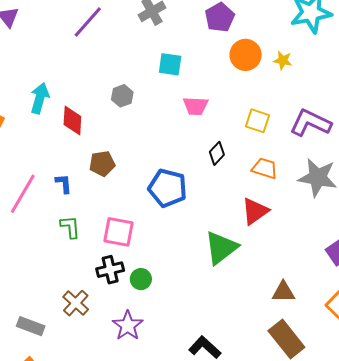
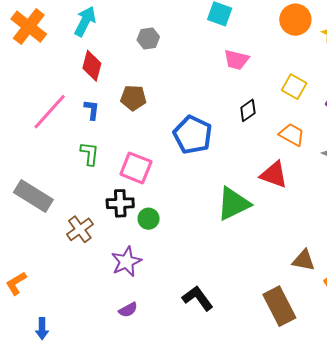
gray hexagon: (122, 96) -> (148, 38), moved
red diamond: (72, 121) -> (92, 66), moved
red triangle: (255, 211) -> (274, 175), turned 44
brown triangle: (283, 292) -> (304, 260), moved
gray rectangle: (31, 326) -> (33, 196), moved, size x1.4

